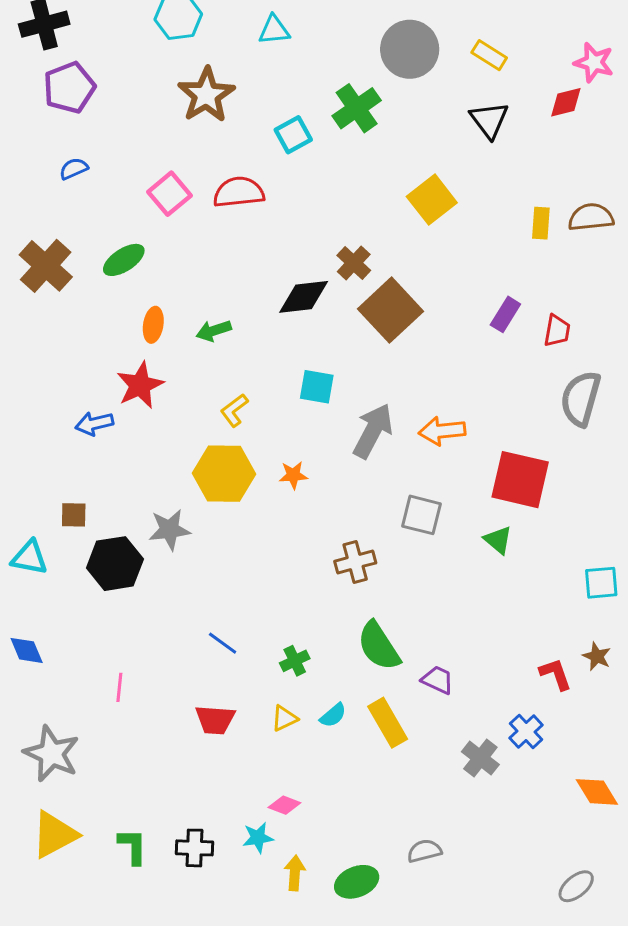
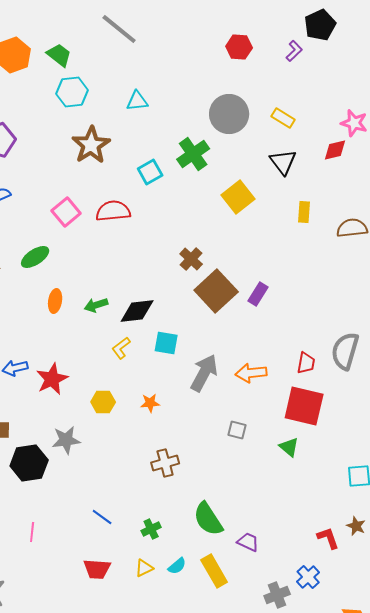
yellow square: (432, 200) -> (238, 197), moved
yellow rectangle: (541, 223) -> (304, 212), moved
black diamond: (304, 297) -> (137, 311), moved
purple rectangle: (505, 314) -> (258, 294), moved
red trapezoid: (557, 331) -> (306, 363), moved
red star: (140, 385) -> (52, 379), moved
yellow L-shape: (234, 410) -> (121, 348), moved
yellow hexagon: (224, 474) -> (103, 402), size x0.6
gray square: (421, 515) -> (237, 430), size x0.7
brown cross: (355, 562) -> (165, 463), moved
pink line: (119, 687) -> (32, 532), moved
gray cross: (480, 758) -> (277, 595), turned 30

